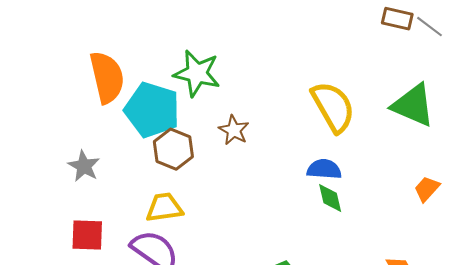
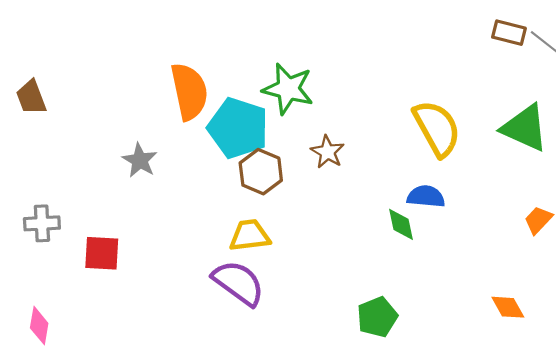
gray star: (84, 166) -> (140, 160), moved
green diamond: (330, 198) -> (401, 224), moved
red square: (87, 235) -> (102, 253), moved

